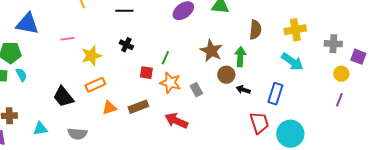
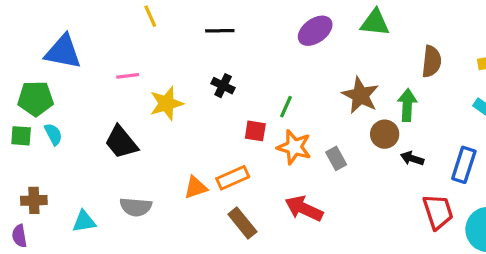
orange rectangle: (95, 85) -> (233, 178), moved
black trapezoid: (63, 97) -> (121, 142), moved
brown rectangle: (138, 107) -> (242, 223), moved, turned 72
gray semicircle: (77, 134) -> (136, 207), moved

